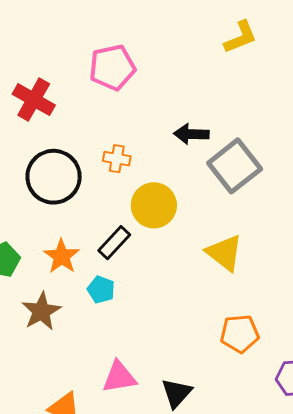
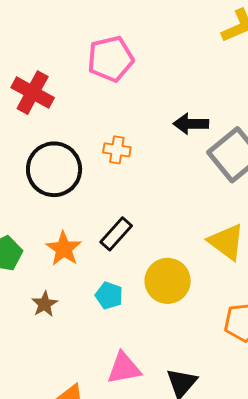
yellow circle: (154, 205) -> (168, 281), moved
cyan pentagon: (101, 290) -> (109, 296), moved
brown star: (41, 311) -> (45, 304), size x0.7

